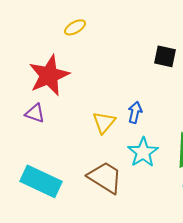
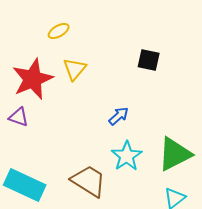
blue arrow: (135, 112) -> (119, 116), turned 35
yellow triangle: (104, 122) -> (75, 69), moved

